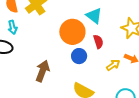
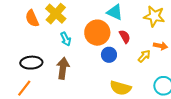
cyan arrow: (12, 27) -> (66, 39), moved
brown arrow: (43, 71) -> (63, 68), moved

